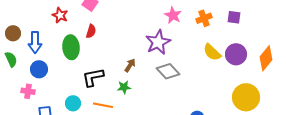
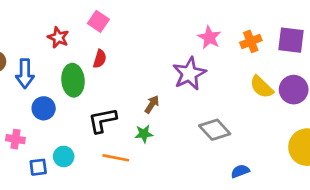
purple square: (234, 17) -> (291, 40), size x1.5
blue circle: (39, 69) -> (44, 108), moved
gray diamond: (168, 71) -> (215, 130), moved
cyan circle: (73, 103) -> (64, 156), moved

